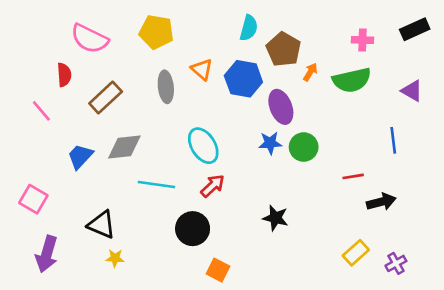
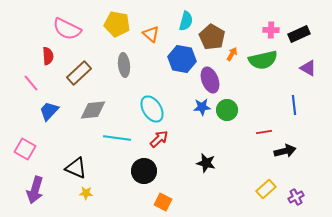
black rectangle: (415, 29) -> (299, 34), moved
orange triangle: (202, 69) -> (151, 34), moved
blue trapezoid: (80, 156) -> (49, 111), moved

